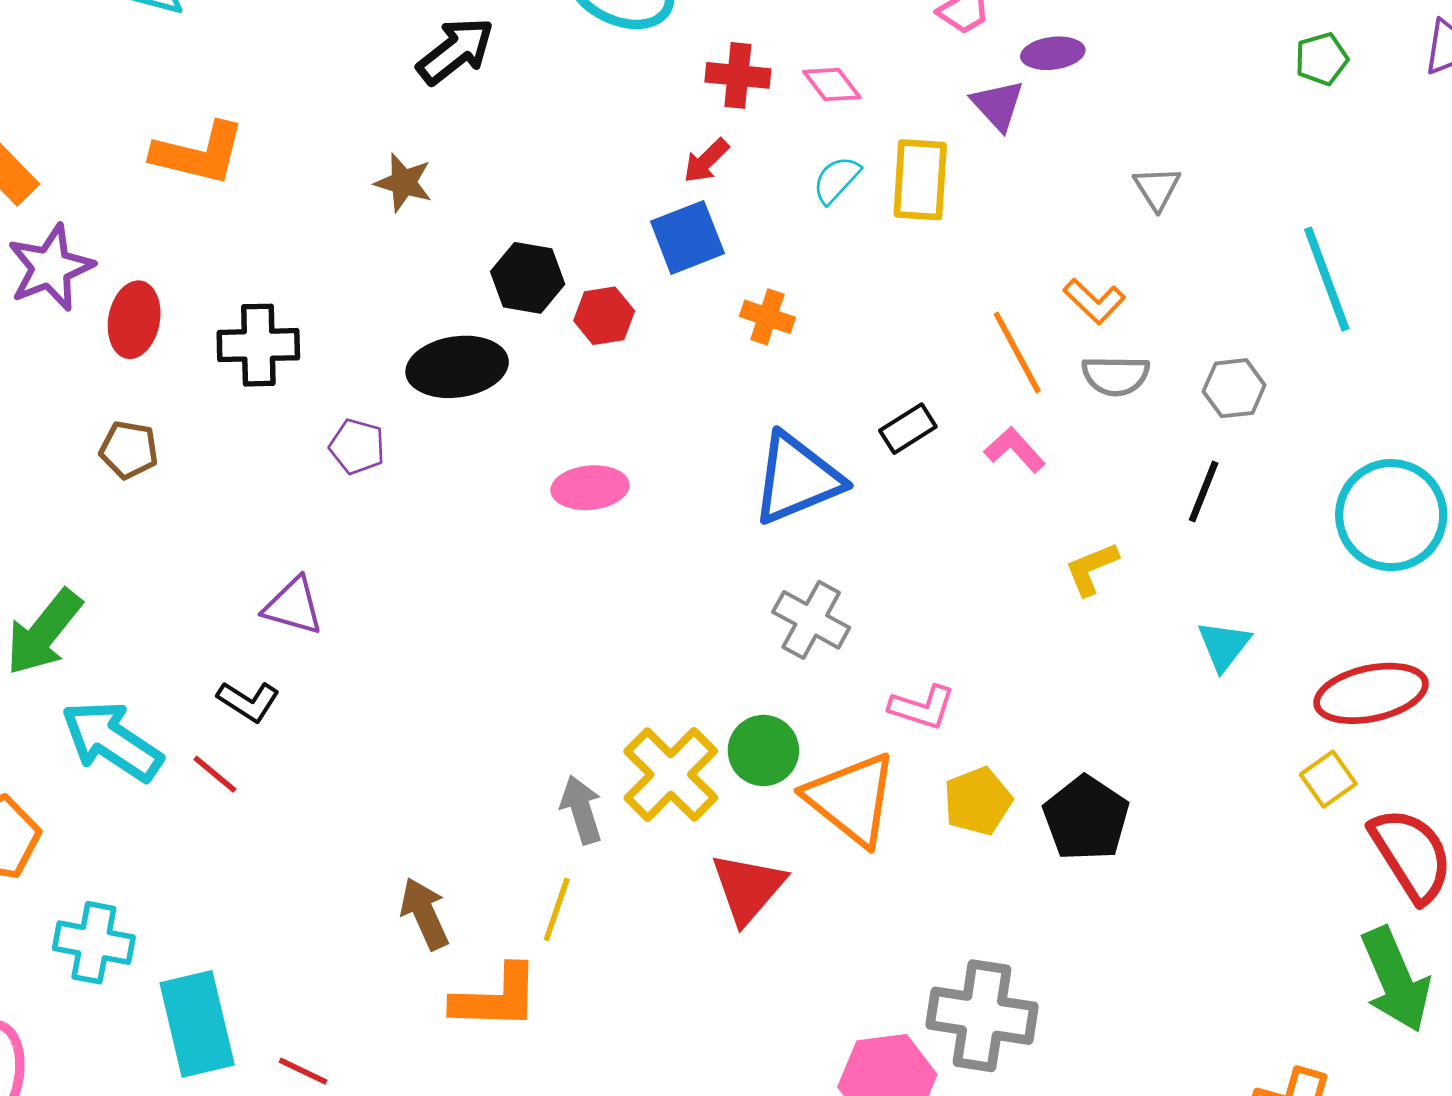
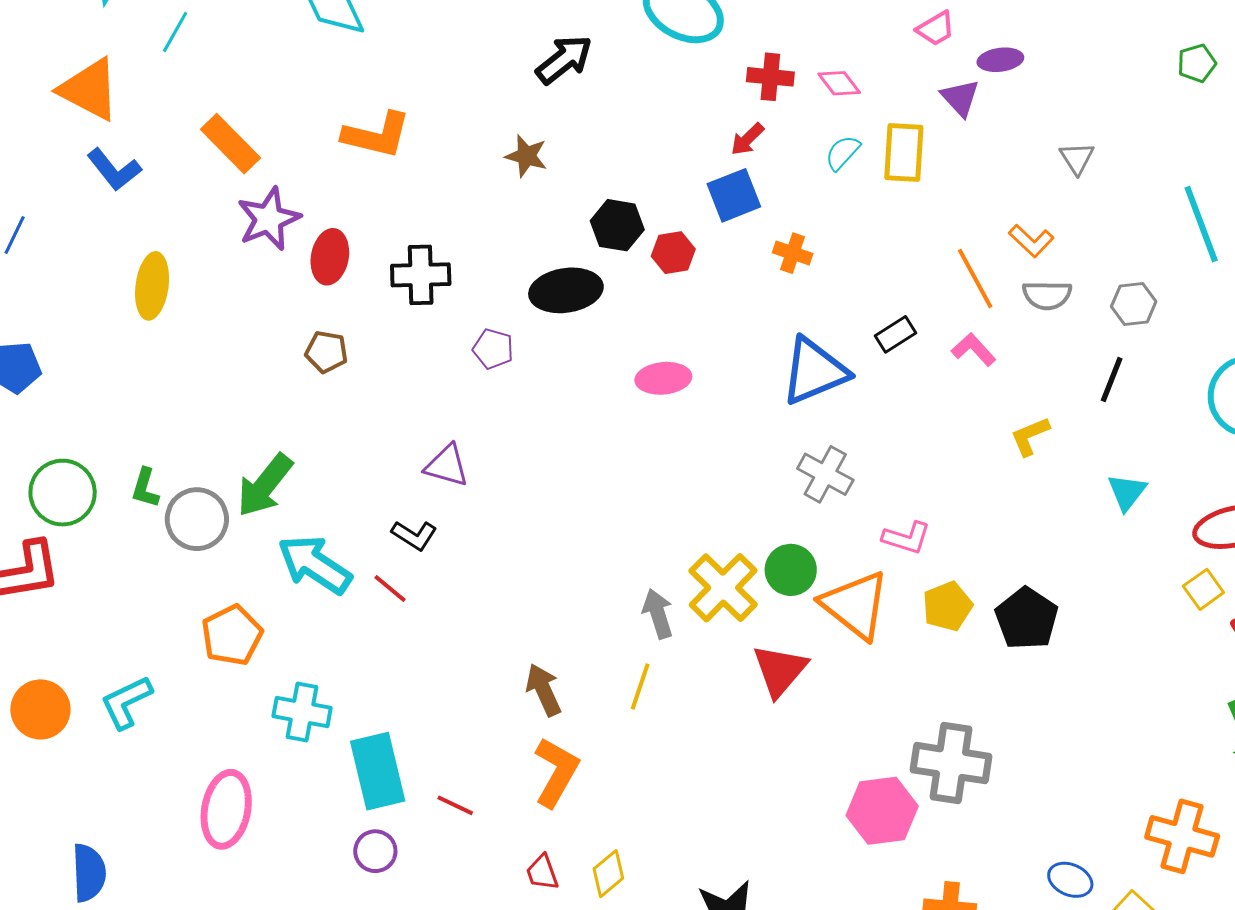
orange L-shape: (496, 998) -> (556, 772), moved, turned -62

